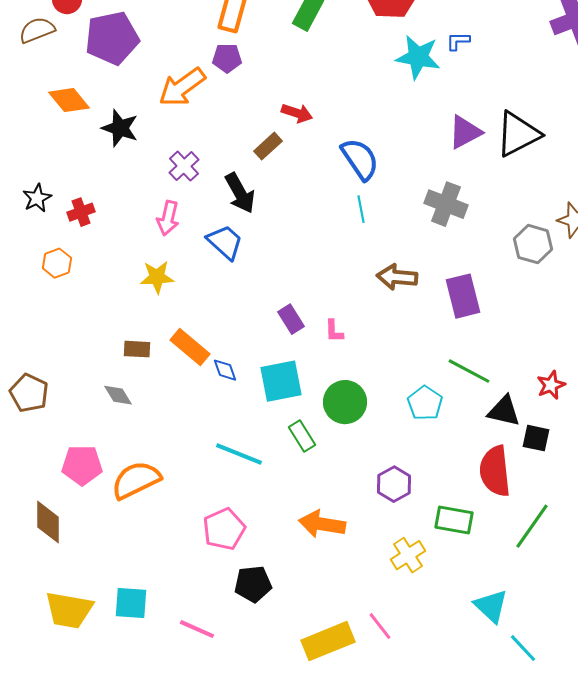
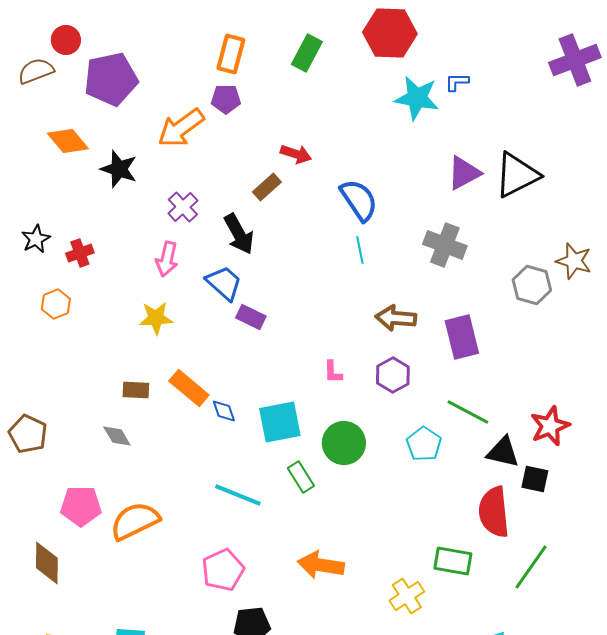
purple rectangle: (291, 319) -> (251, 317), moved, turned -32
red star: (551, 385) -> (550, 426), size x1.4
purple hexagon: (394, 484) -> (393, 375), moved

